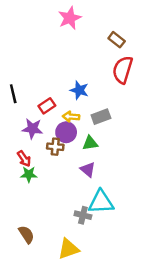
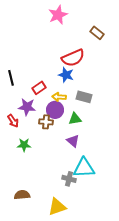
red semicircle: (123, 70) -> (73, 58), moved, turned -130
gray rectangle: (101, 117) -> (84, 97), turned 35
red arrow: (24, 159) -> (13, 121), moved
brown semicircle: (26, 234) -> (22, 195), turned -63

